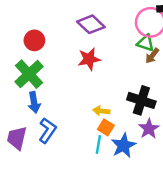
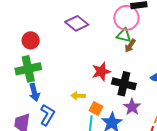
red star: (89, 59) -> (101, 72), moved
green cross: (29, 74) -> (28, 69), turned 35
yellow arrow: (101, 111) -> (78, 96), moved

